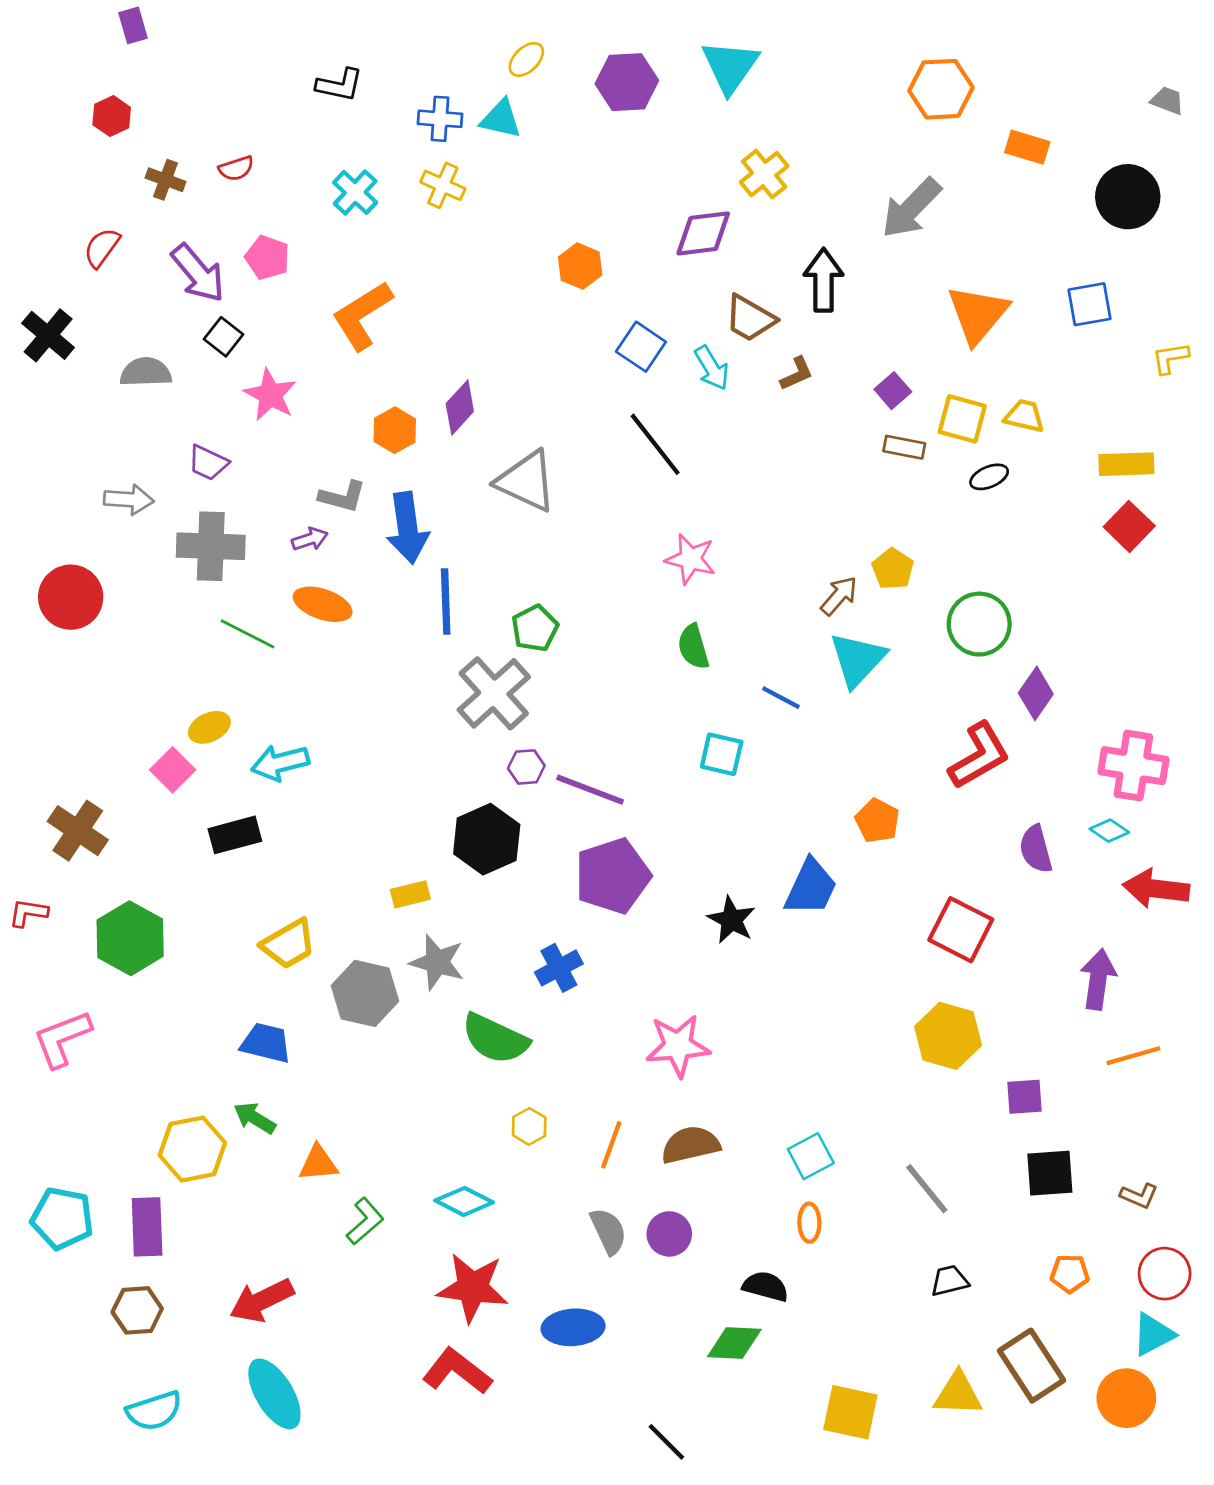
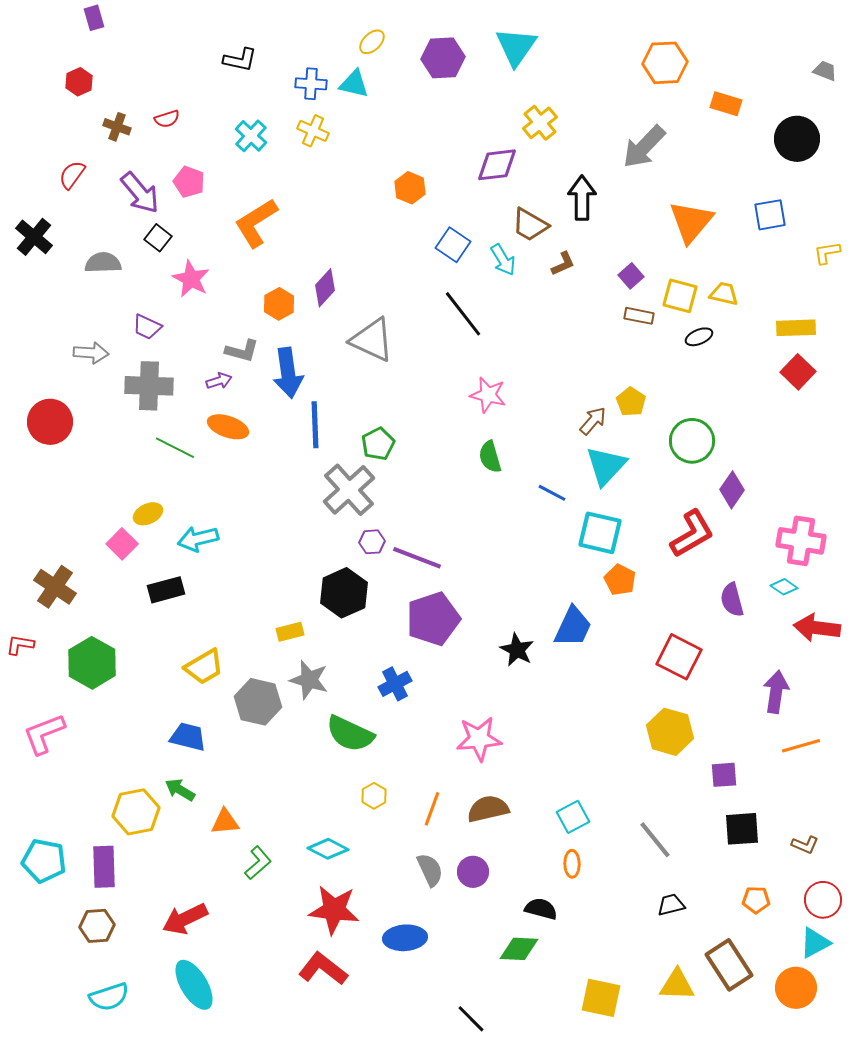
cyan square: (722, 754) -> (600, 533), moved, size x1.4

